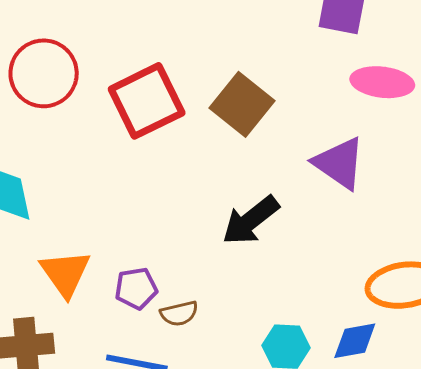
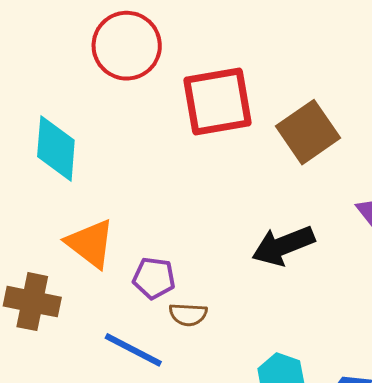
orange triangle: (65, 273) -> (90, 243), turned -34

